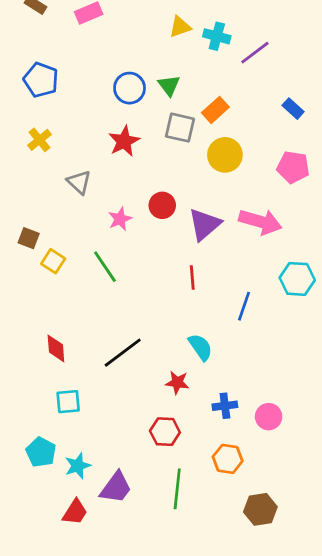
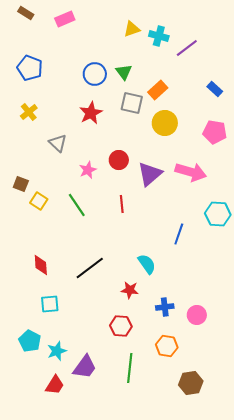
red line: (192, 278) -> (122, 204), moved

